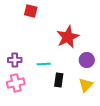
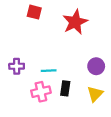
red star: (68, 37) -> (75, 22), moved
pink cross: (16, 83) -> (41, 92), moved

